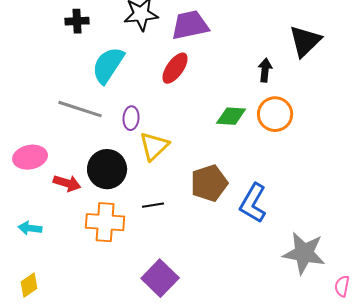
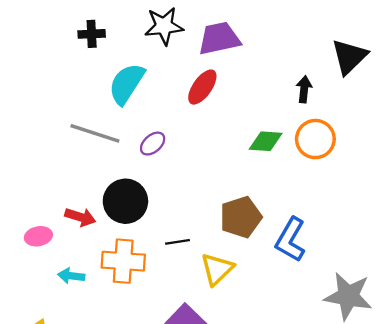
purple ellipse: (131, 118) -> (153, 144), turned 45
yellow triangle: (154, 146) -> (217, 269), moved
pink ellipse: (30, 157) -> (38, 236), moved, size x0.7
cyan arrow: (30, 228) -> (71, 276), moved

